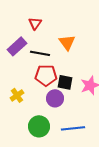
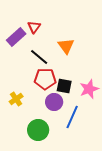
purple rectangle: (17, 46) -> (16, 37), moved
black line: (40, 53) -> (39, 57), turned 30
blue line: (73, 128) -> (72, 117), moved, turned -60

